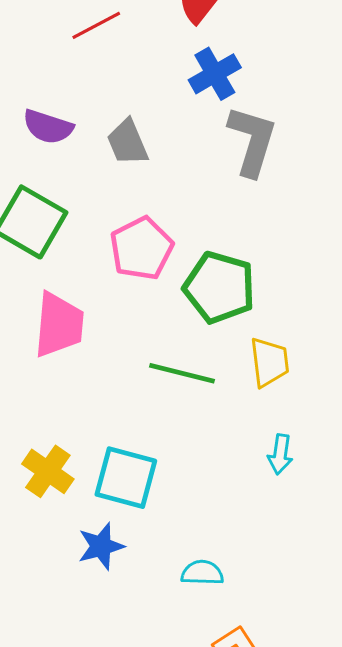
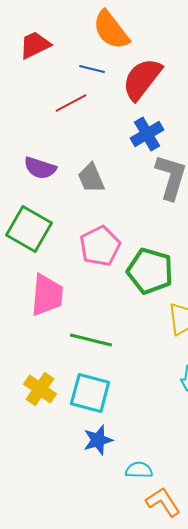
green line: (182, 373) -> (91, 340), moved
blue star: (101, 546) -> (98, 440), moved
cyan semicircle: (202, 573) -> (139, 470), moved

